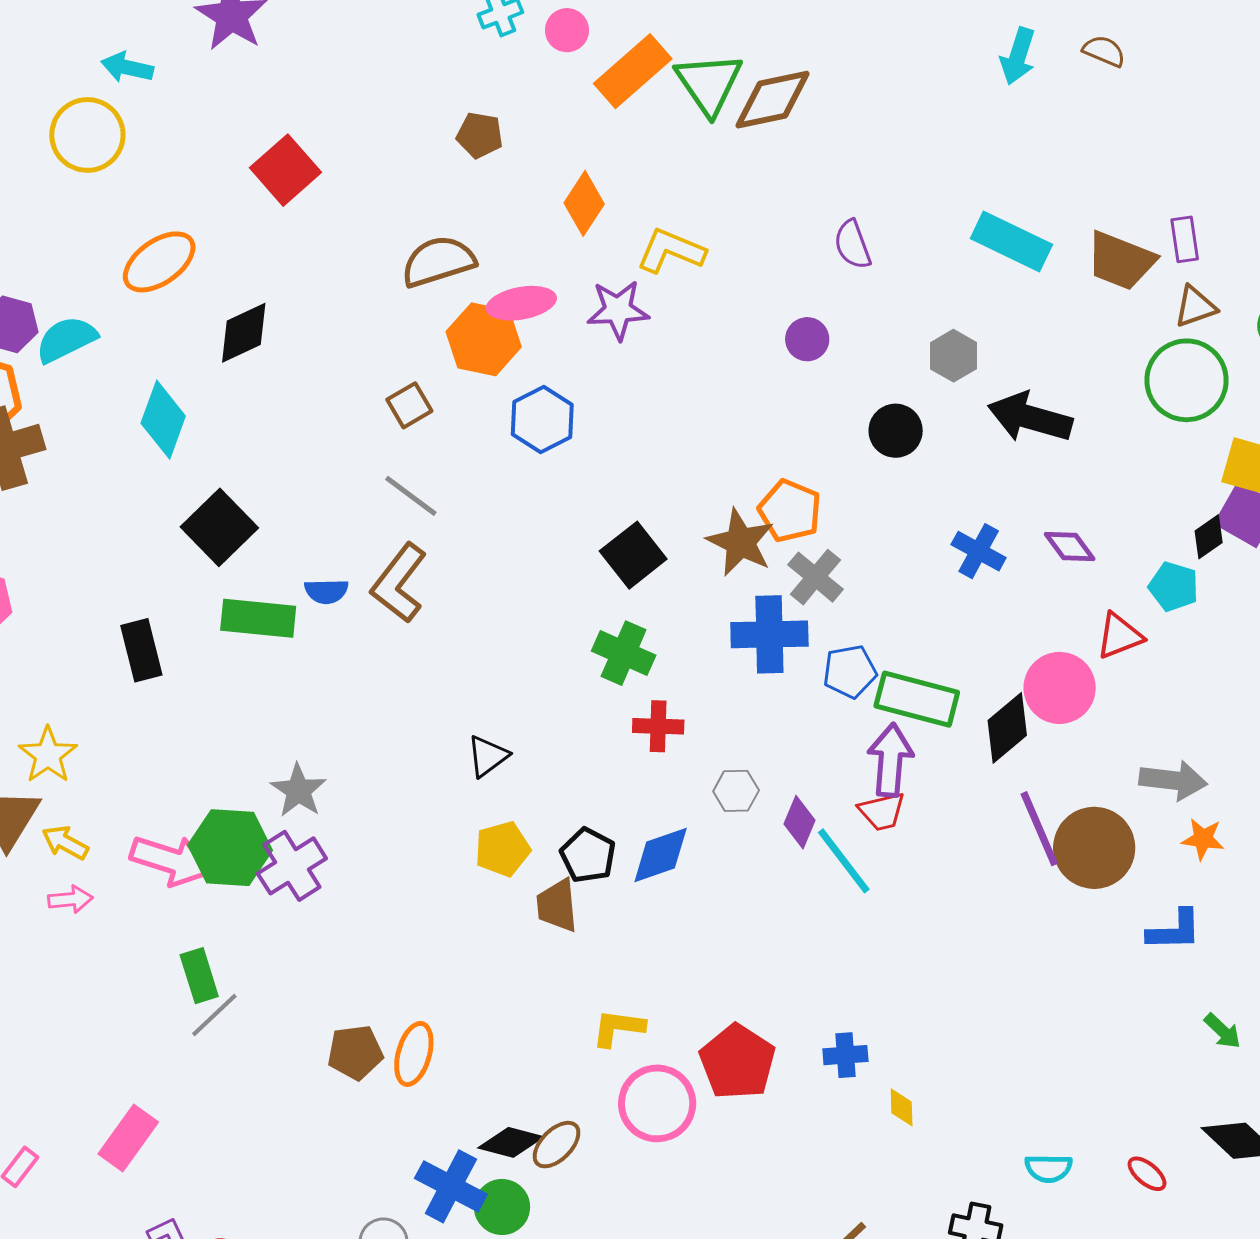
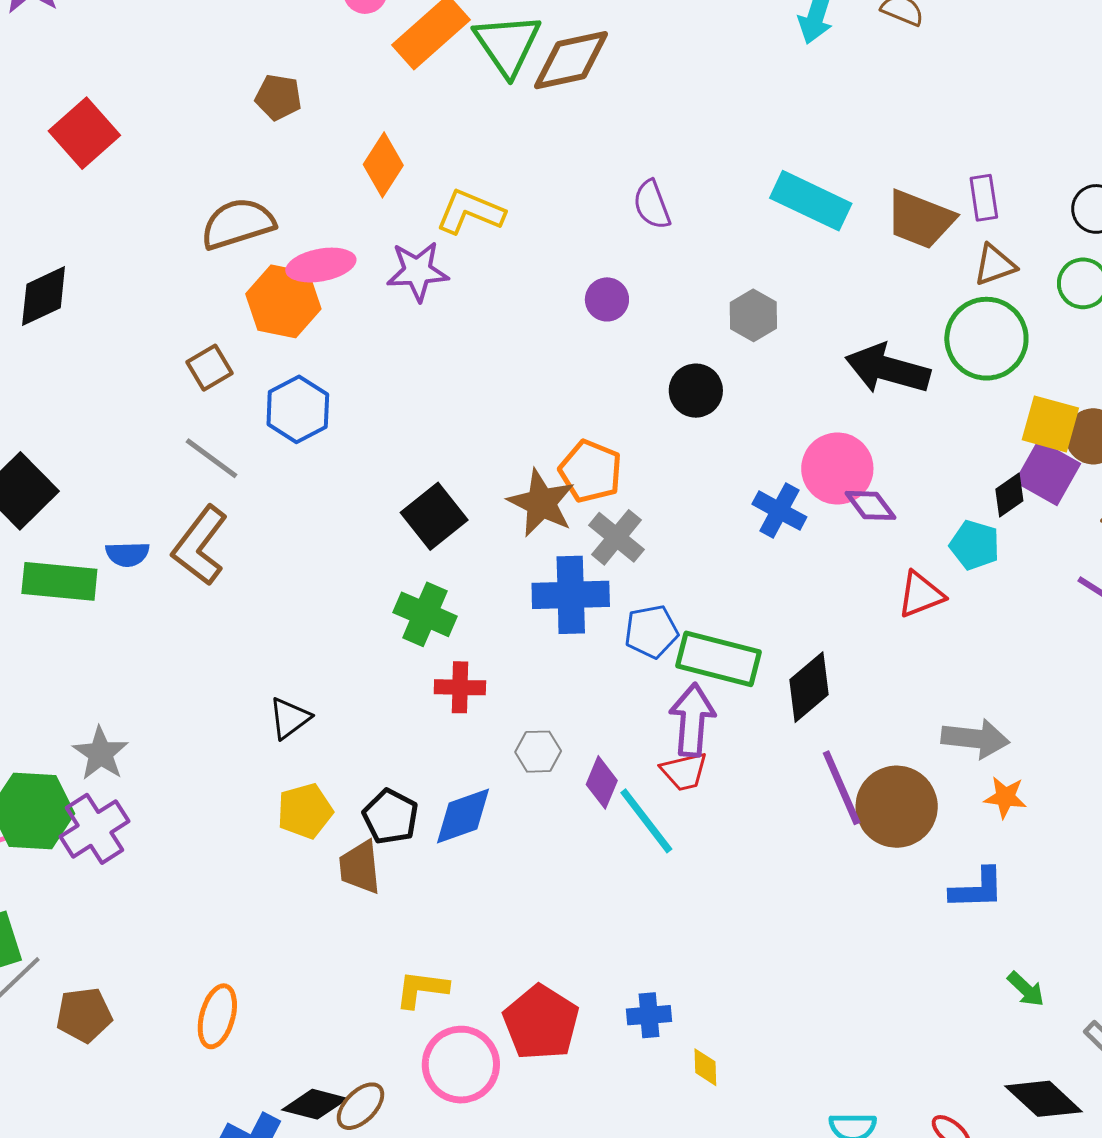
black arrow: (1030, 418) -> (888, 369), moved
blue hexagon: (542, 419) -> (298, 409), moved
pink circle: (1060, 688) -> (837, 469), moved
brown pentagon: (355, 1052) -> (84, 1015), moved

